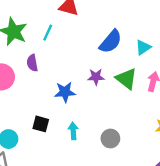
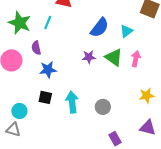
blue star: (65, 92) -> (48, 70), moved
cyan arrow: (73, 131) -> (72, 102), size x1.5

